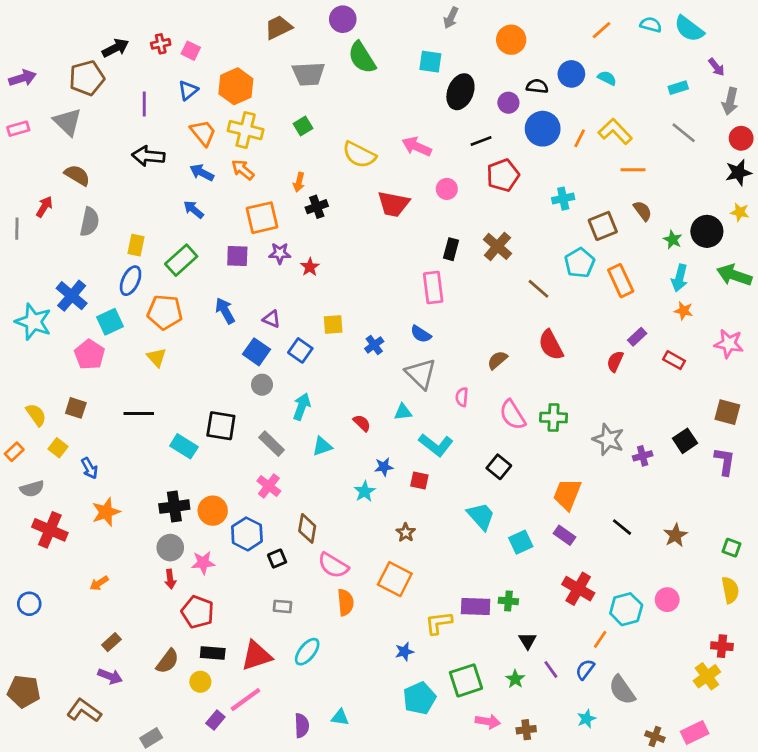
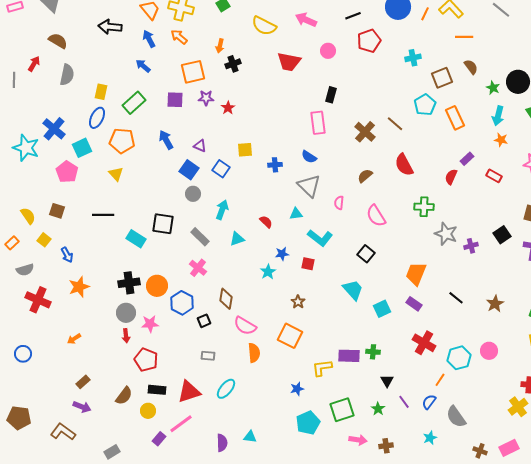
blue arrow: (202, 172) -> (149, 39), turned 36
brown cross: (497, 246) -> (365, 132), moved
blue cross: (374, 345) -> (275, 165), turned 32
green cross: (554, 418) -> (424, 207), moved

